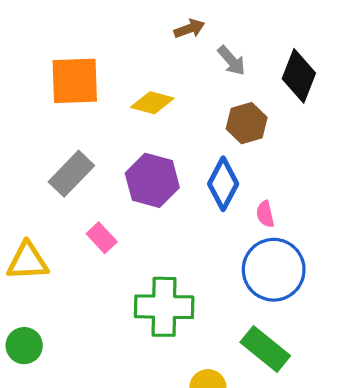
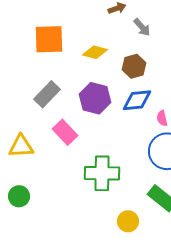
brown hexagon: (247, 123) -> (134, 66), moved
blue diamond: (223, 184) -> (137, 100), turned 56
pink rectangle: (102, 238) -> (65, 132), size x1.4

